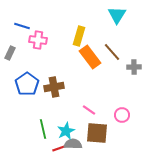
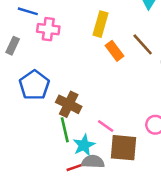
orange rectangle: (90, 57) -> (115, 51), size x0.7
brown cross: (54, 87) -> (69, 104), moved, turned 36
pink line: (89, 110) -> (106, 126), moved
green line: (43, 129) -> (65, 130), moved

